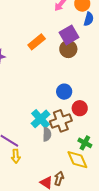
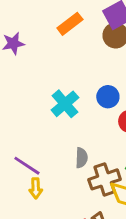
cyan cross: (41, 119) -> (65, 104), moved
brown cross: (61, 121) -> (105, 179), moved

